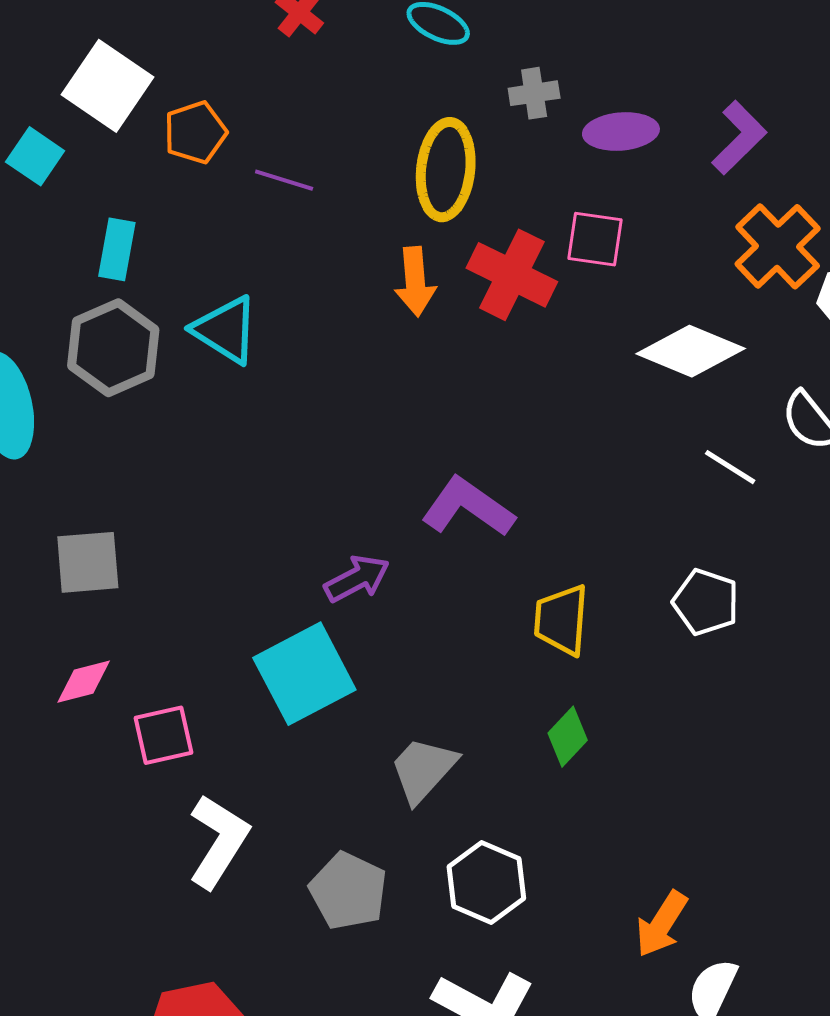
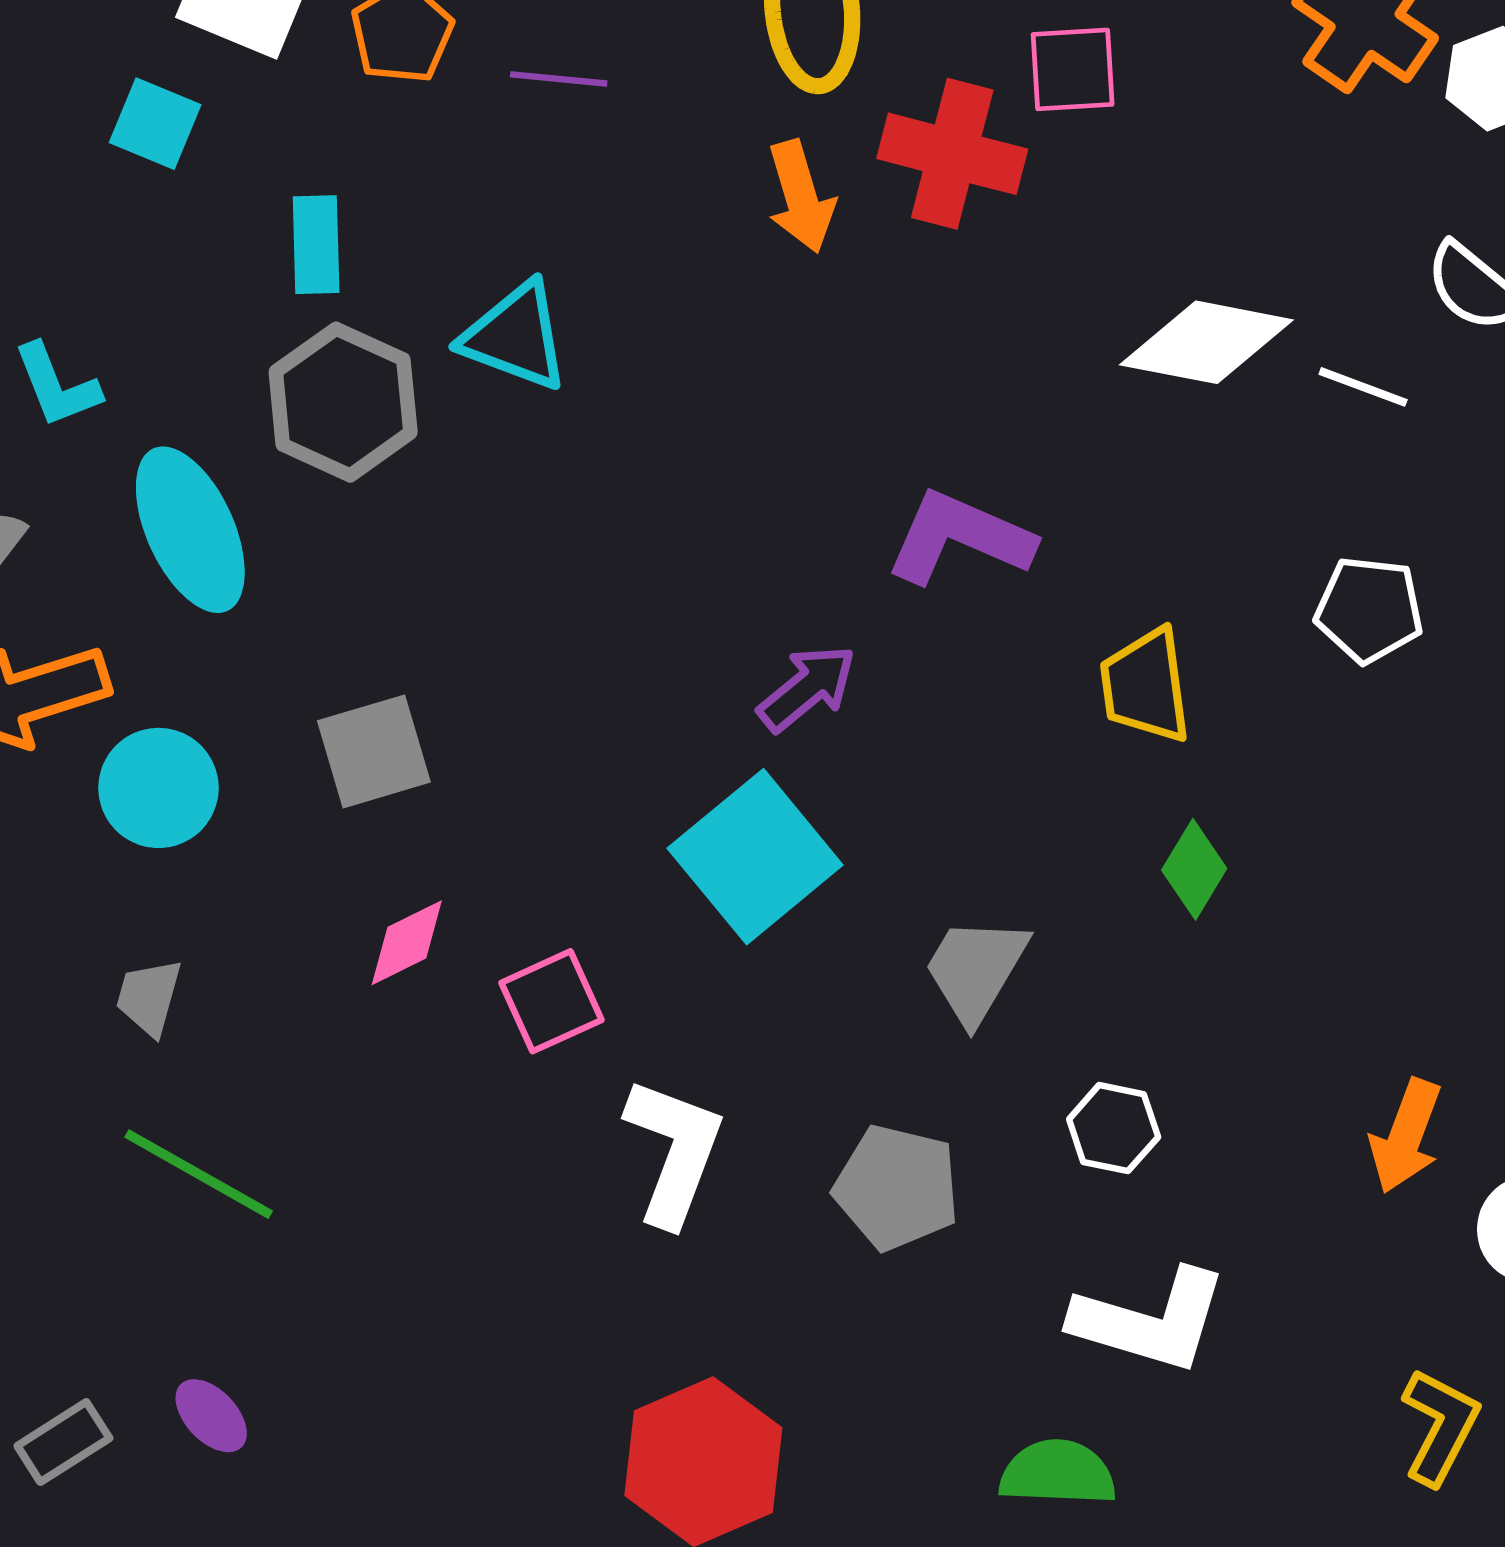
white diamond: (691, 351) -> (1206, 342), moved
white hexagon: (486, 882) -> (1114, 1128), size x0.7

